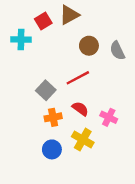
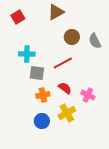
red square: (43, 21) -> (18, 17), moved
cyan cross: (21, 40) -> (27, 54), moved
gray square: (46, 90) -> (37, 73), turned -35
yellow cross: (83, 140) -> (67, 113), turned 30

